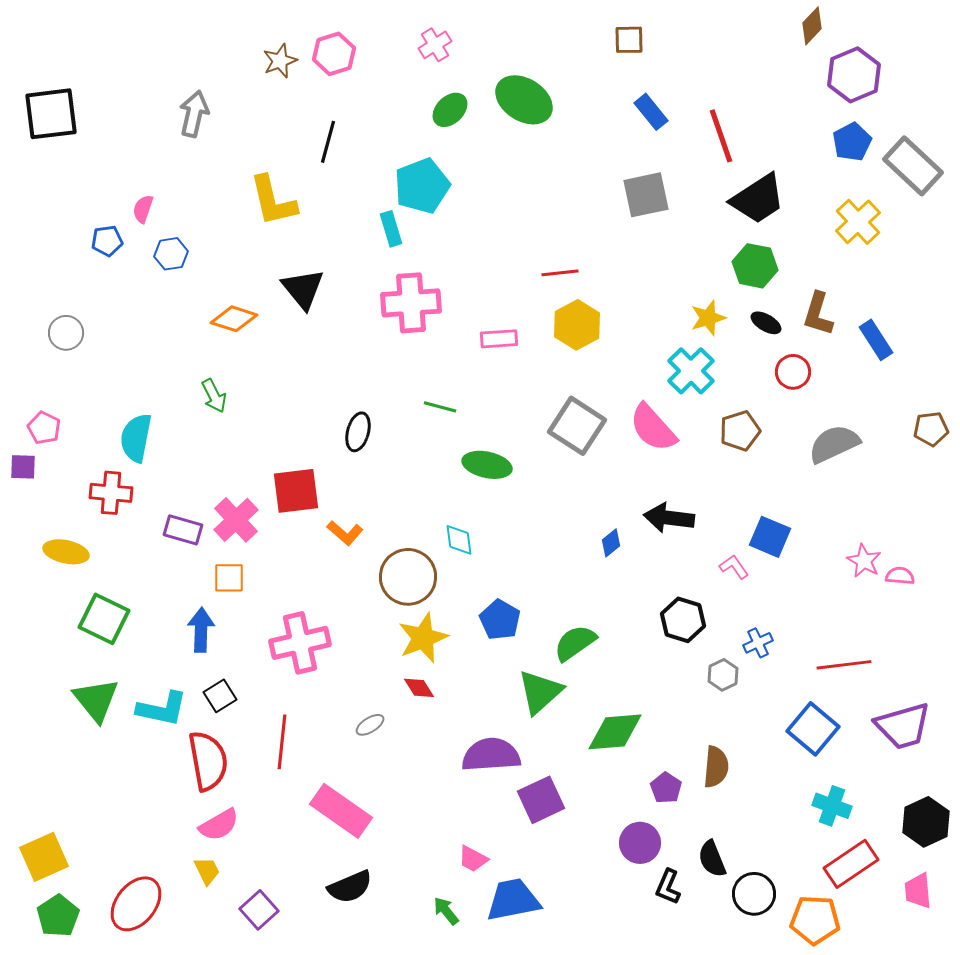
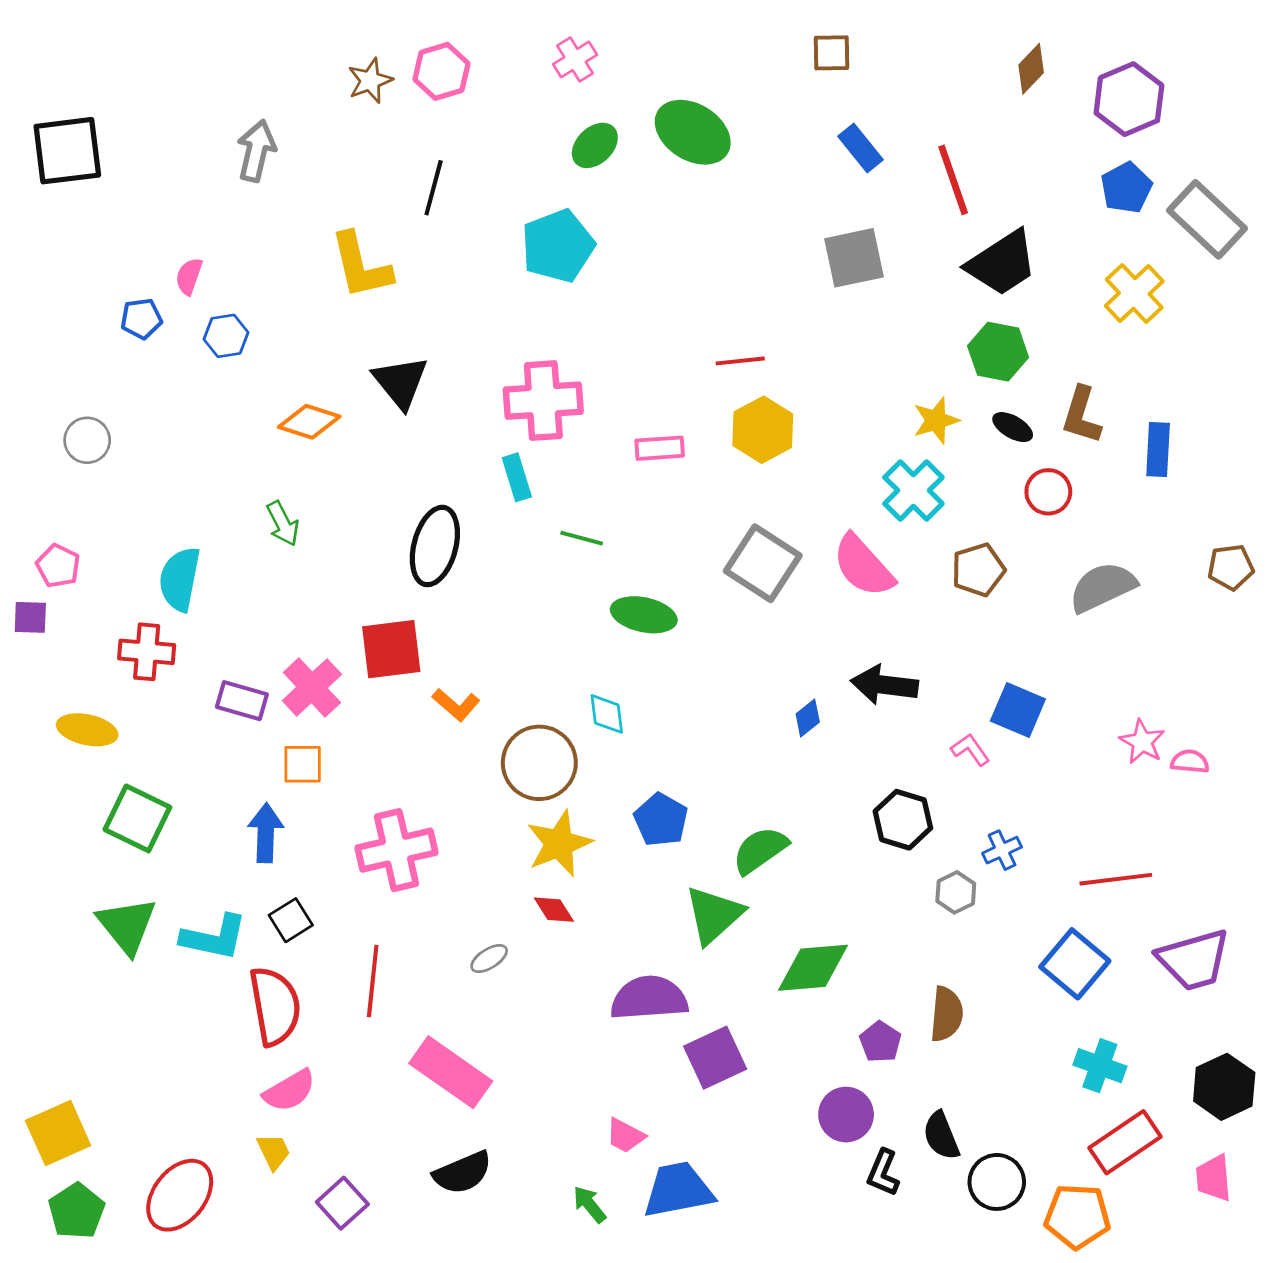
brown diamond: (812, 26) -> (1031, 69), moved
cyan rectangle: (391, 229) -> (517, 477), moved
blue rectangle: (876, 340) -> (1158, 450), turned 36
black ellipse: (358, 432) -> (435, 546), moved, size x1.5

